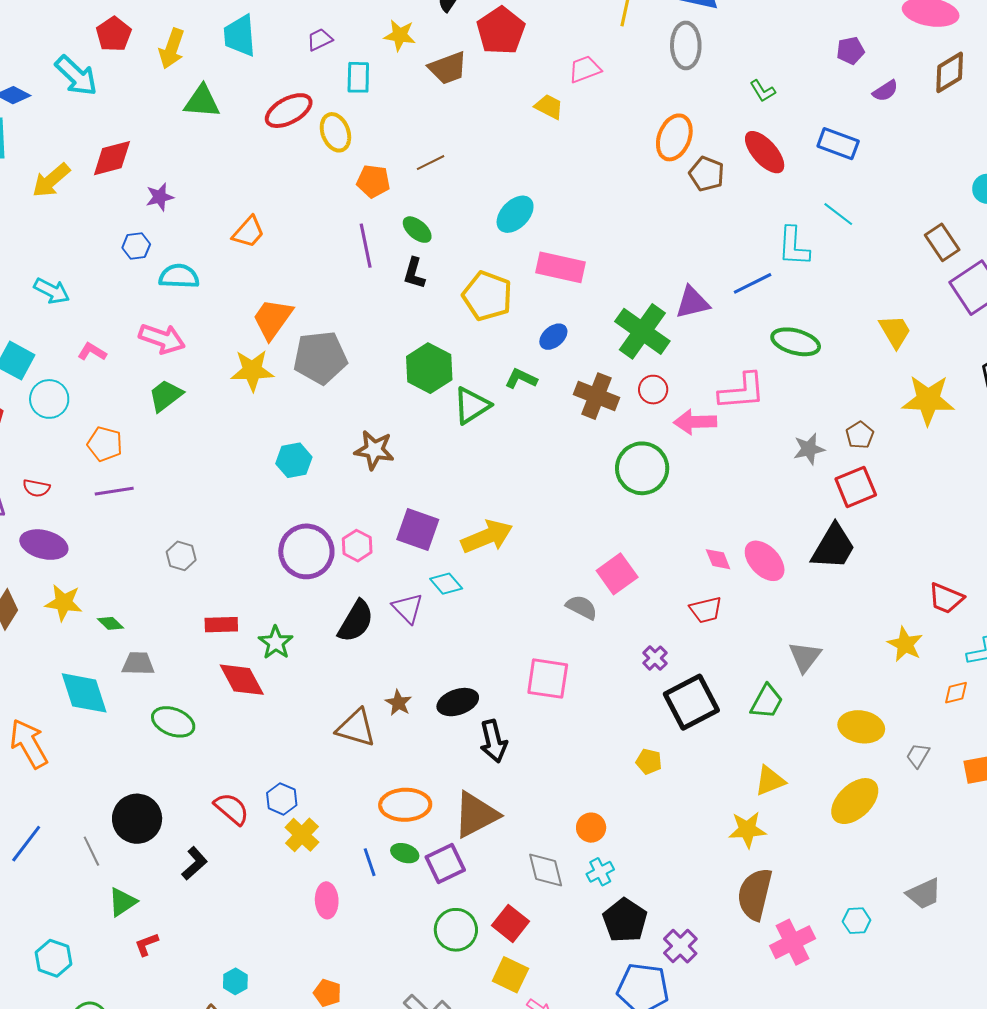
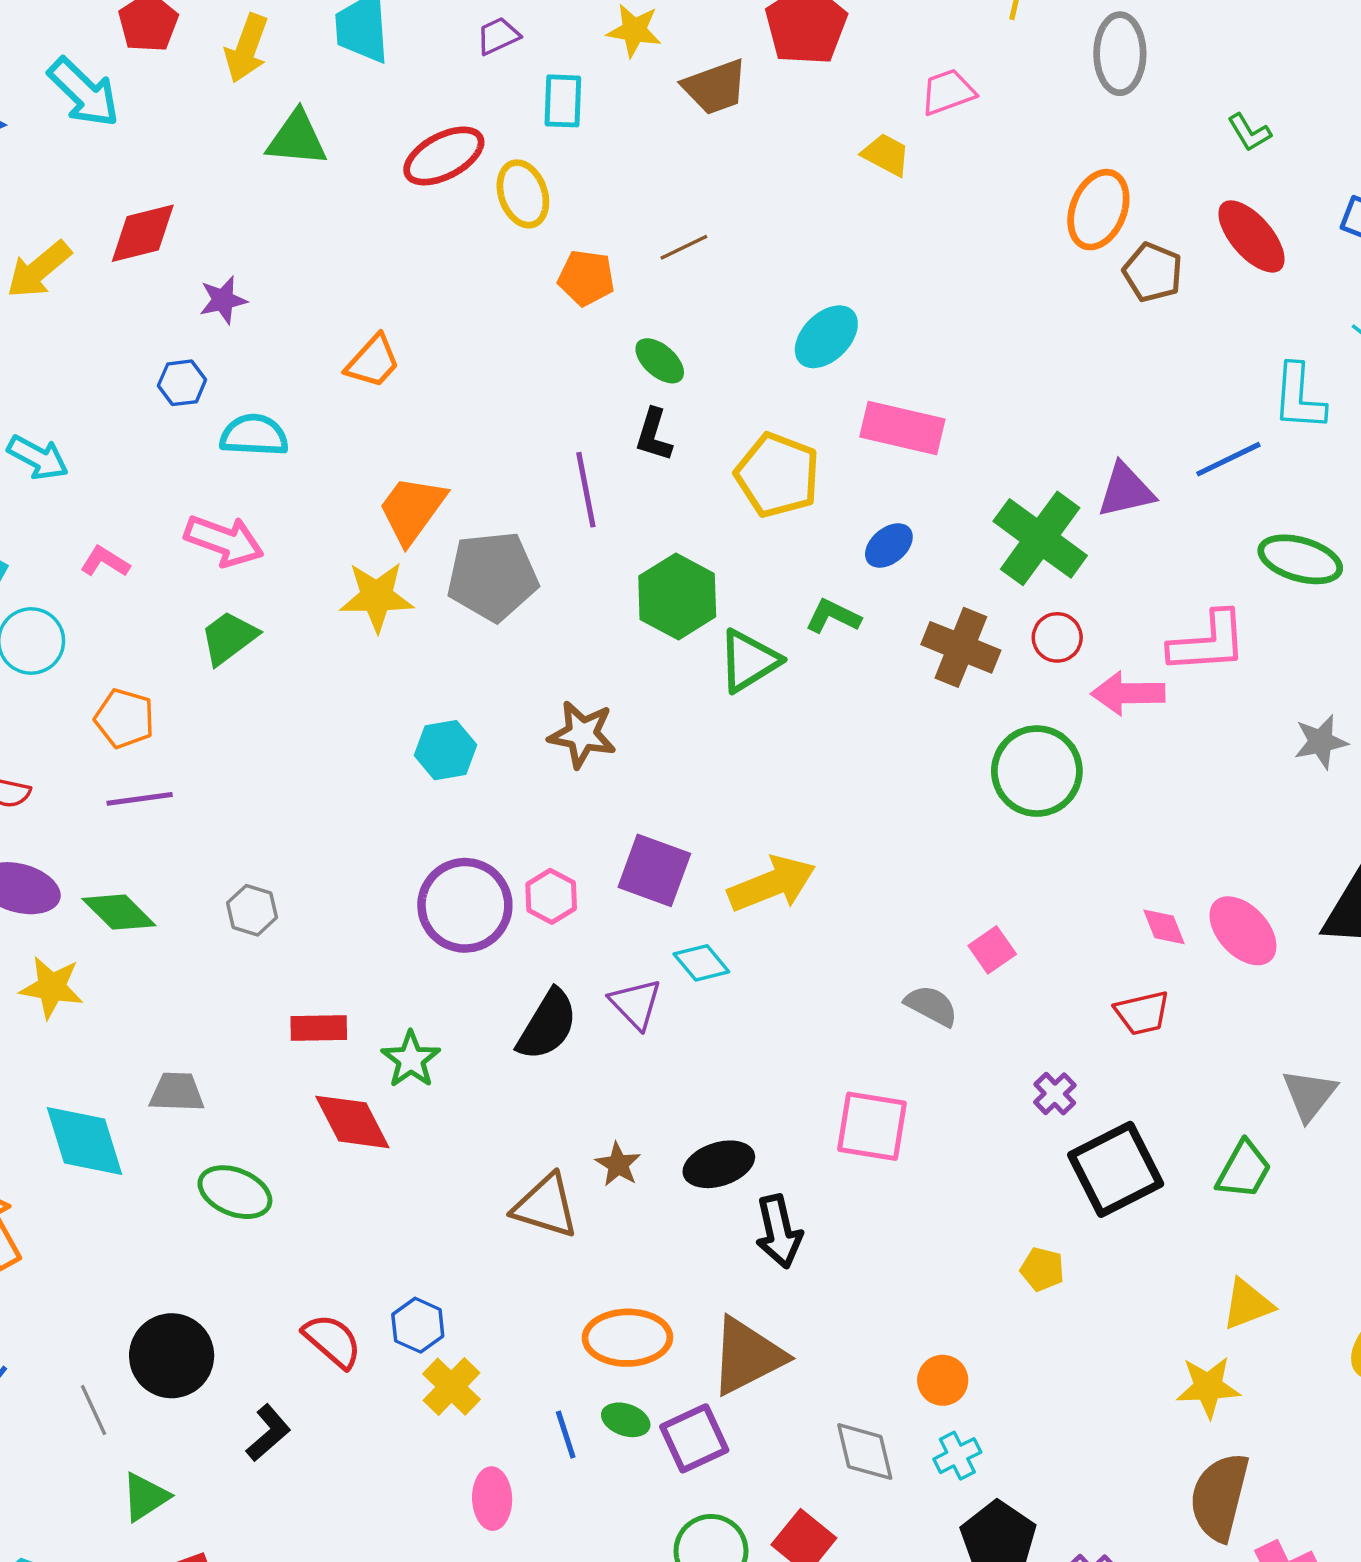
purple line: (366, 246) -> (586, 490), moved
pink square: (617, 574) -> (992, 950), size x0.7
green diamond: (110, 623) -> (119, 912), moved, size x1.6

